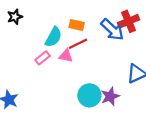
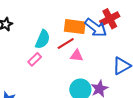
orange rectangle: (77, 25) -> (75, 27), moved, size x1.5
pink triangle: (66, 56) -> (77, 56), moved

